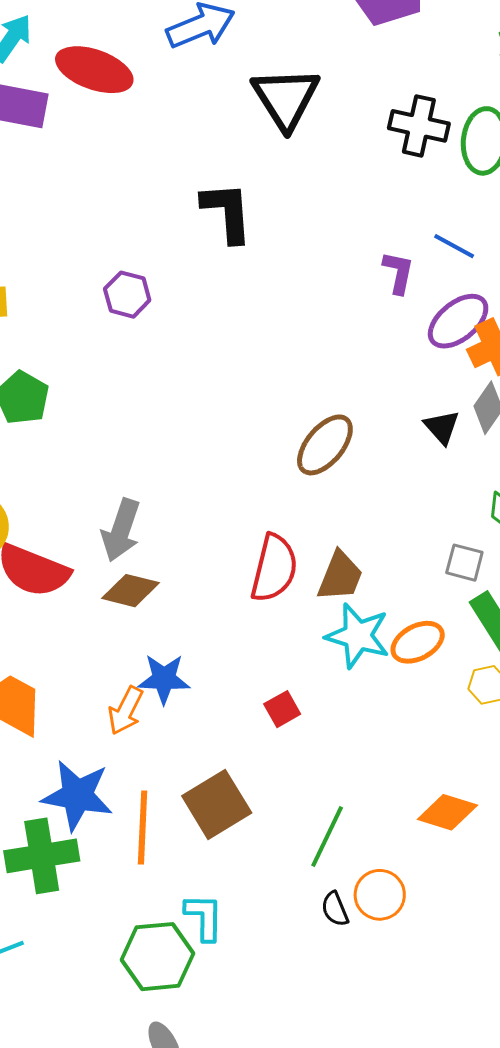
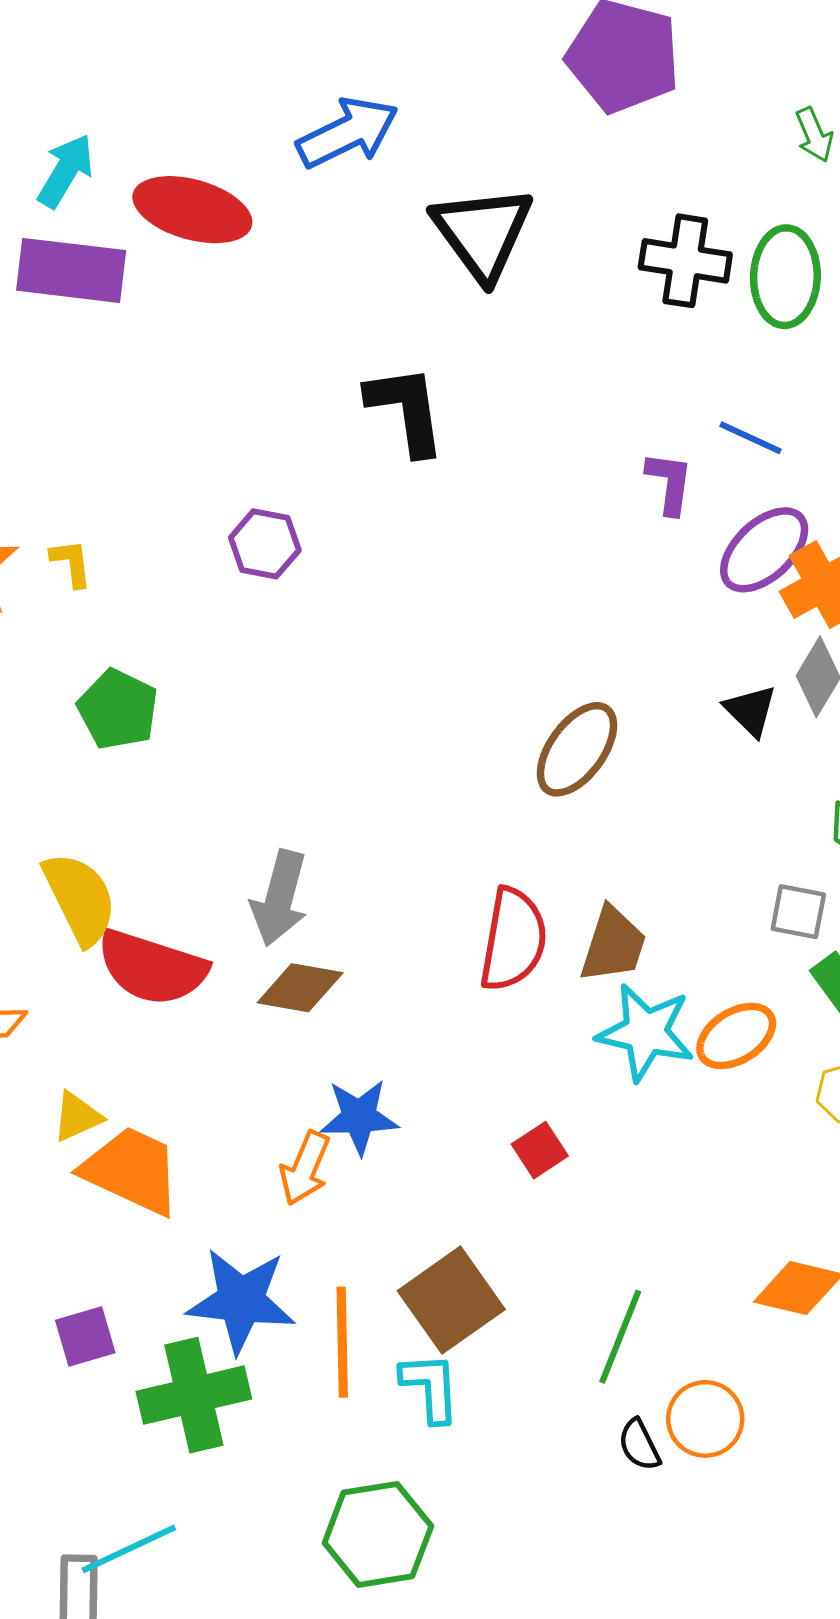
cyan L-shape: (204, 917) -> (430, 1387), moved

